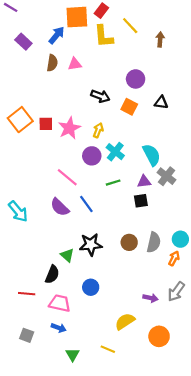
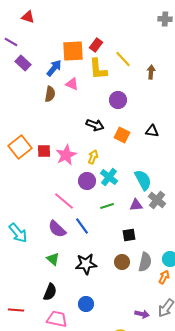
purple rectangle: (23, 42) -> (23, 63), moved
pink triangle: (75, 64) -> (72, 84), moved, turned 32
purple circle: (136, 79) -> (118, 100), moved
black square: (141, 201) -> (129, 235), moved
green triangle: (67, 255) -> (53, 259), moved
red line: (27, 294) -> (16, 310), moved

